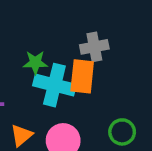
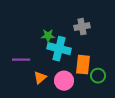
orange rectangle: (82, 76) -> (83, 65), moved

